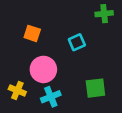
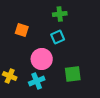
green cross: (104, 14) -> (60, 14), moved
pink circle: (43, 69) -> (42, 59), moved

